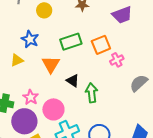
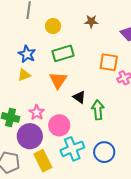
blue star: (30, 39) -> (27, 54), moved
green rectangle: (71, 42) -> (63, 53), moved
orange square: (101, 45) -> (109, 62), turned 30

